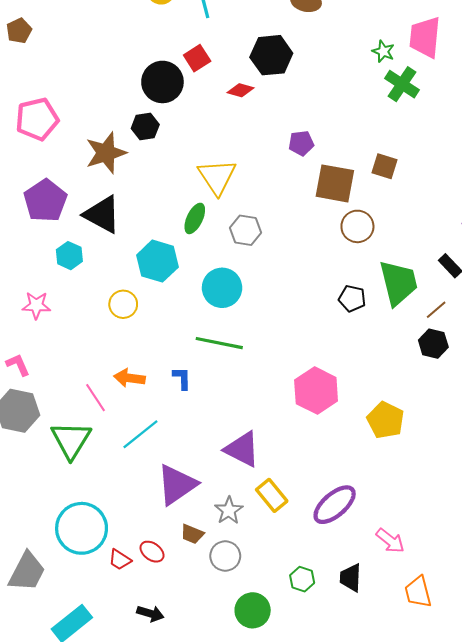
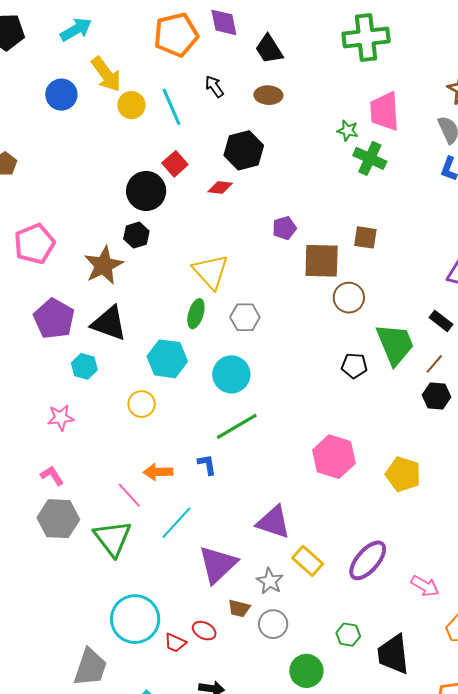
green line: (219, 343) -> (237, 426), turned -33
black trapezoid: (351, 578) -> (393, 654), moved, size x1.5

